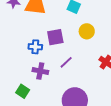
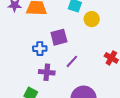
yellow circle: (87, 31) -> (92, 19), moved

